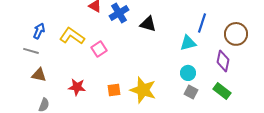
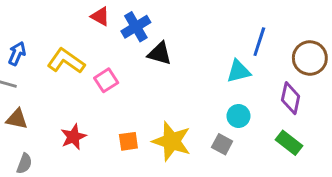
black triangle: (148, 24) -> (160, 54), moved
red star: (77, 87) -> (73, 137), turned -30
gray square: (191, 92) -> (222, 144), moved

